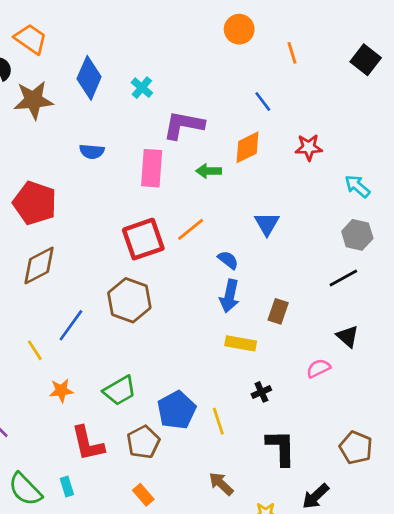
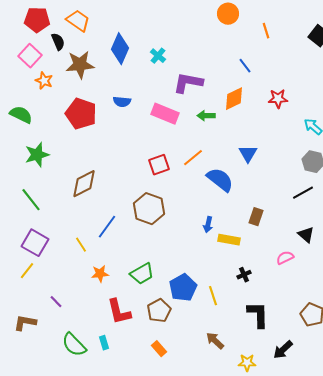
pink rectangle: (152, 168) -> (165, 114), turned -72
red pentagon: (35, 203) -> (81, 114), moved
red square: (143, 239) -> (159, 165), size x0.7
blue semicircle: (228, 260) -> (220, 180), size x1.8
blue arrow: (229, 296) -> (208, 225), moved, size x0.7

